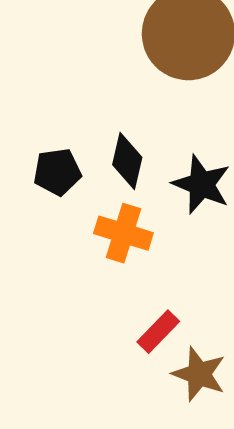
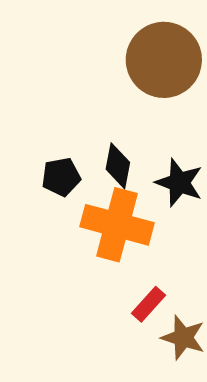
orange cross: (123, 233) -> (117, 225), size x1.5

